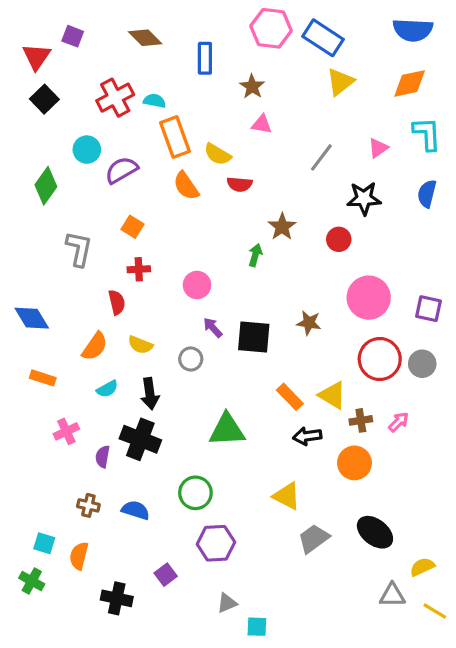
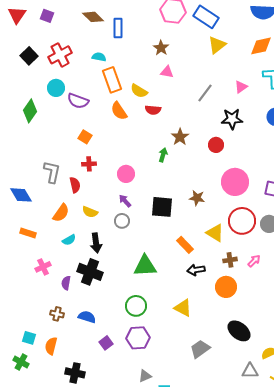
red triangle: (36, 57) -> (17, 15), moved
blue rectangle: (205, 58) -> (118, 28), moved
red cross: (115, 98) -> (60, 55), moved
purple semicircle: (121, 170) -> (78, 101), turned -130
gray L-shape: (79, 249) -> (52, 172), moved
purple arrow: (213, 328) -> (125, 201), moved
yellow triangle: (332, 395) -> (215, 233), moved
green circle: (195, 493) -> (136, 306), moved
gray trapezoid: (314, 539) -> (200, 349), moved
purple square: (166, 575) -> (106, 343), moved

